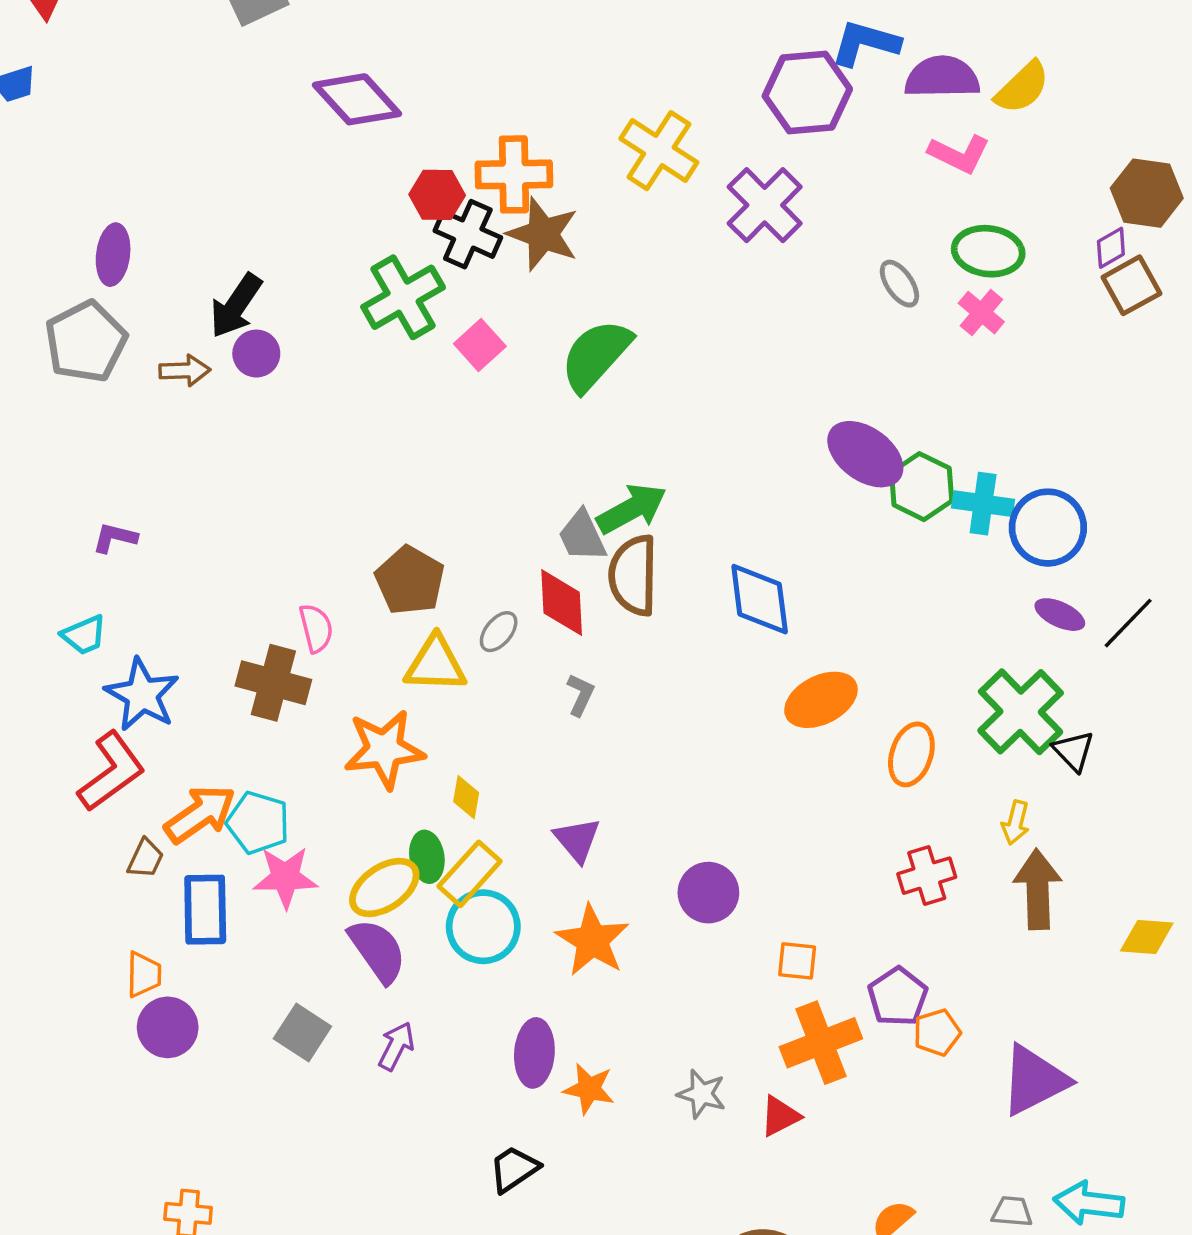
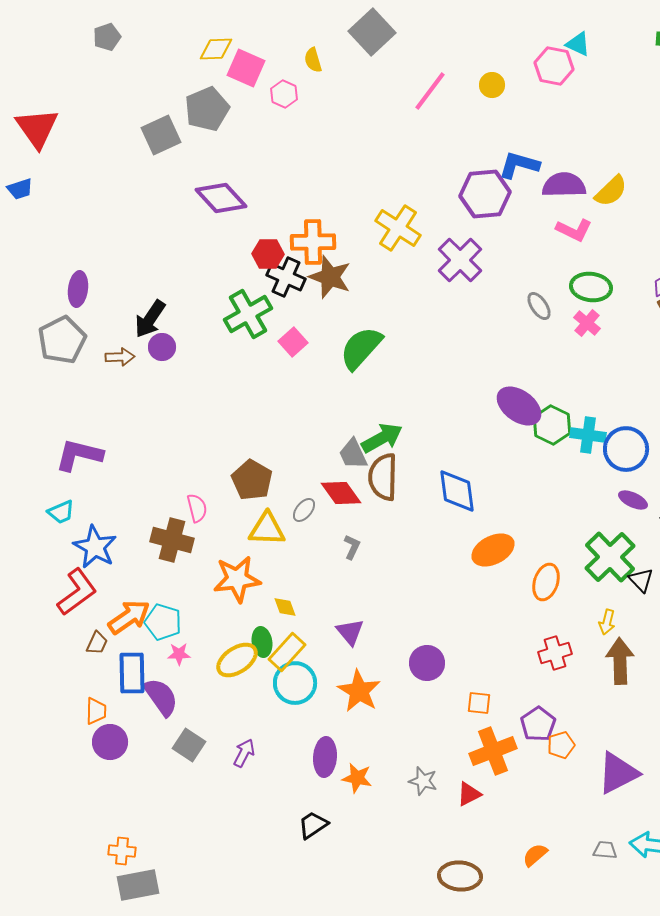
purple L-shape: (115, 538) -> (79, 455), size x1.8
red diamond: (562, 603) -> (341, 493), turned -33
yellow diamond: (466, 797) -> (285, 607), turned -30
pink star: (285, 877) -> (179, 654), size x0.6
purple semicircle: (377, 951) -> (161, 697), moved

